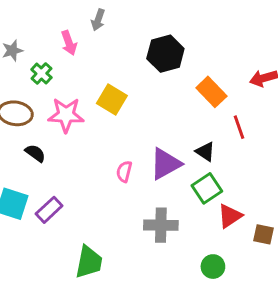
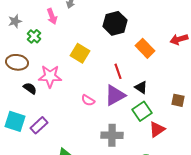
pink star: (66, 115) -> (50, 76), moved
red line: (239, 127) -> (118, 71), moved
pink semicircle: (124, 172) -> (88, 100), turned -72
brown square: (264, 234) -> (178, 100), moved

